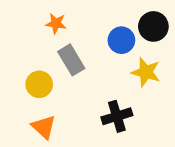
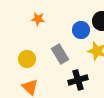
gray rectangle: (71, 60) -> (60, 54), moved

